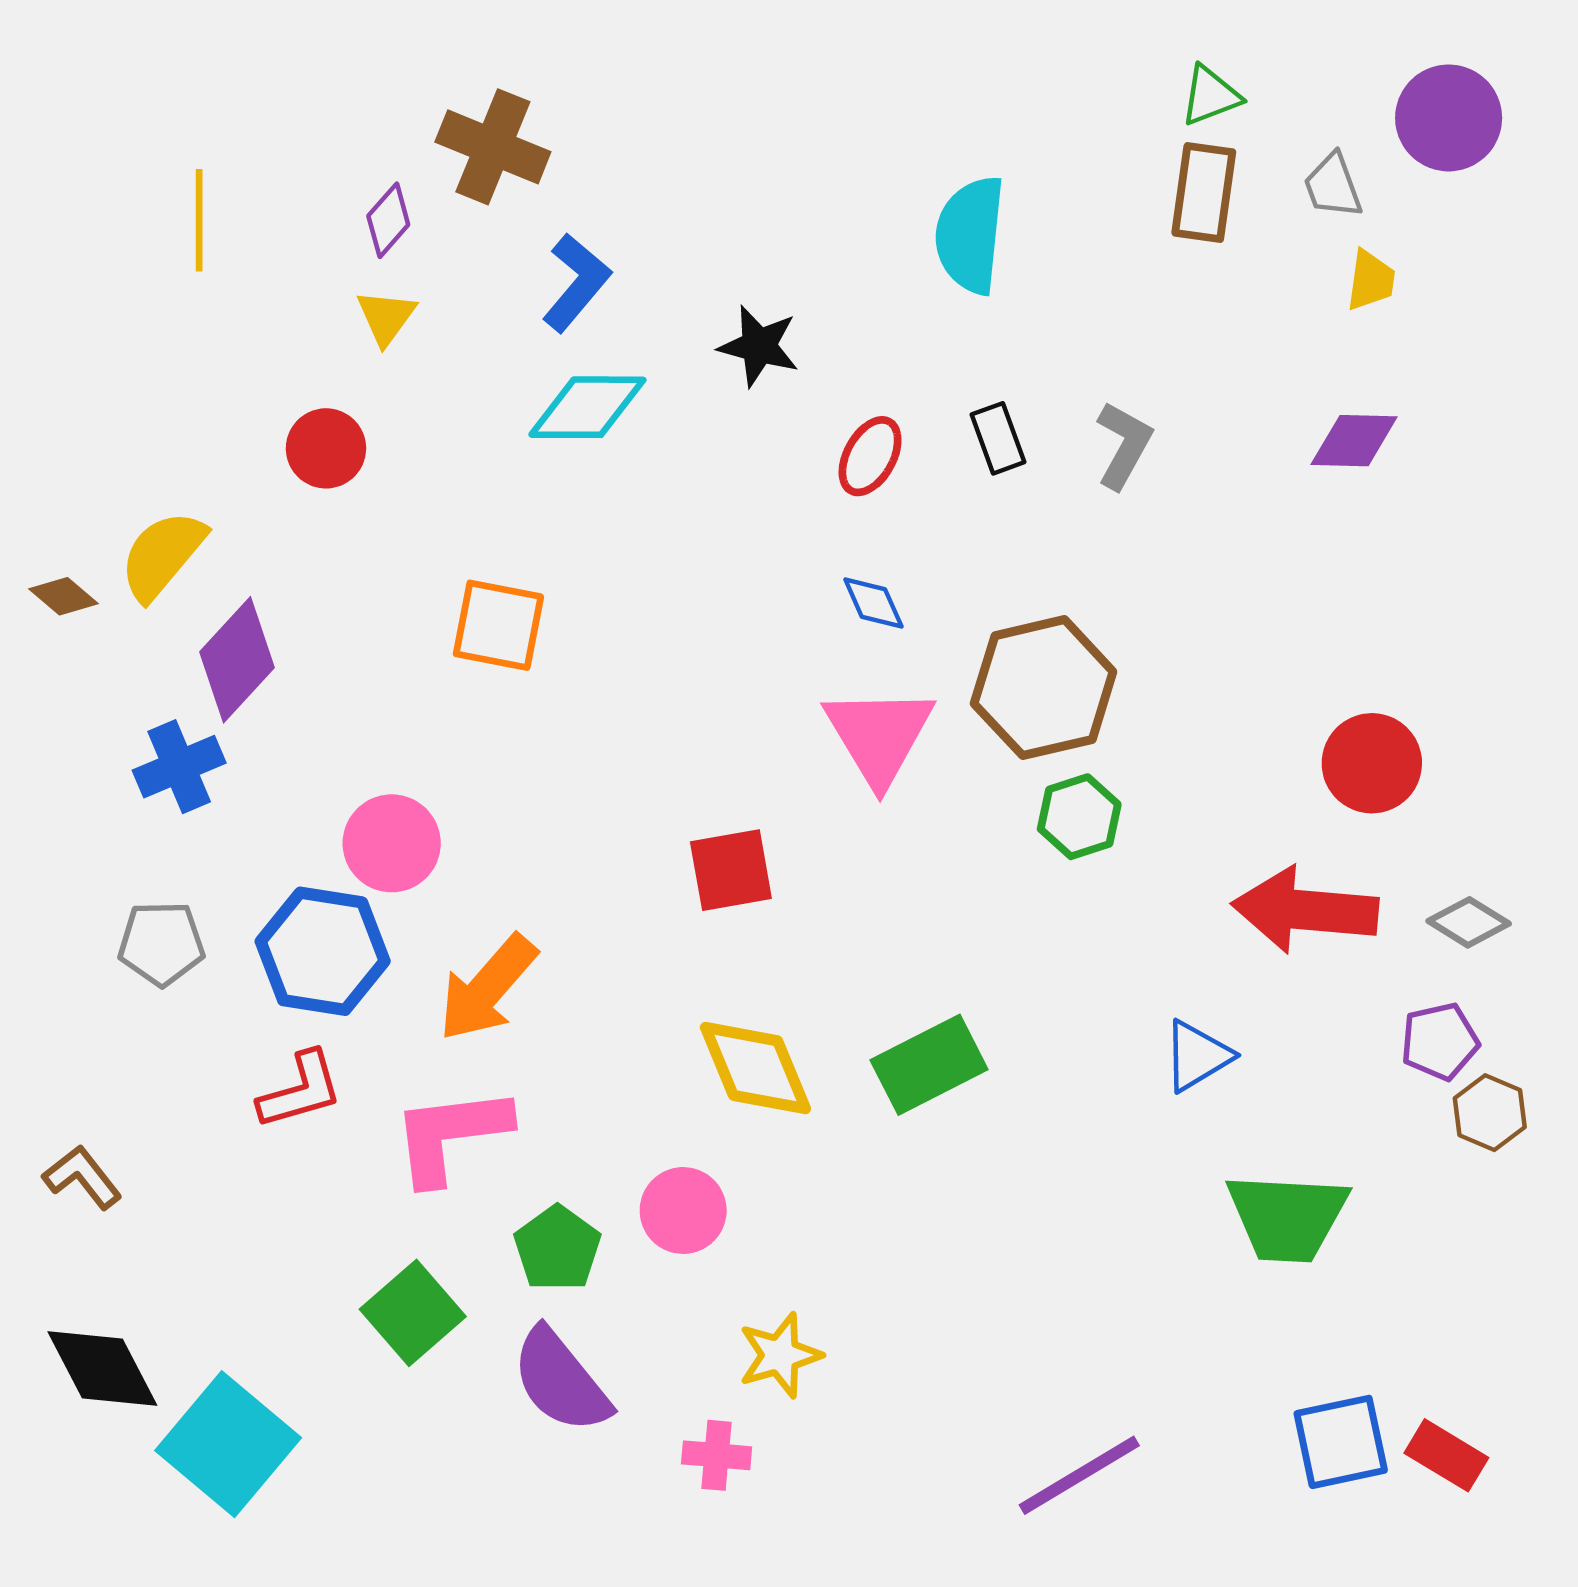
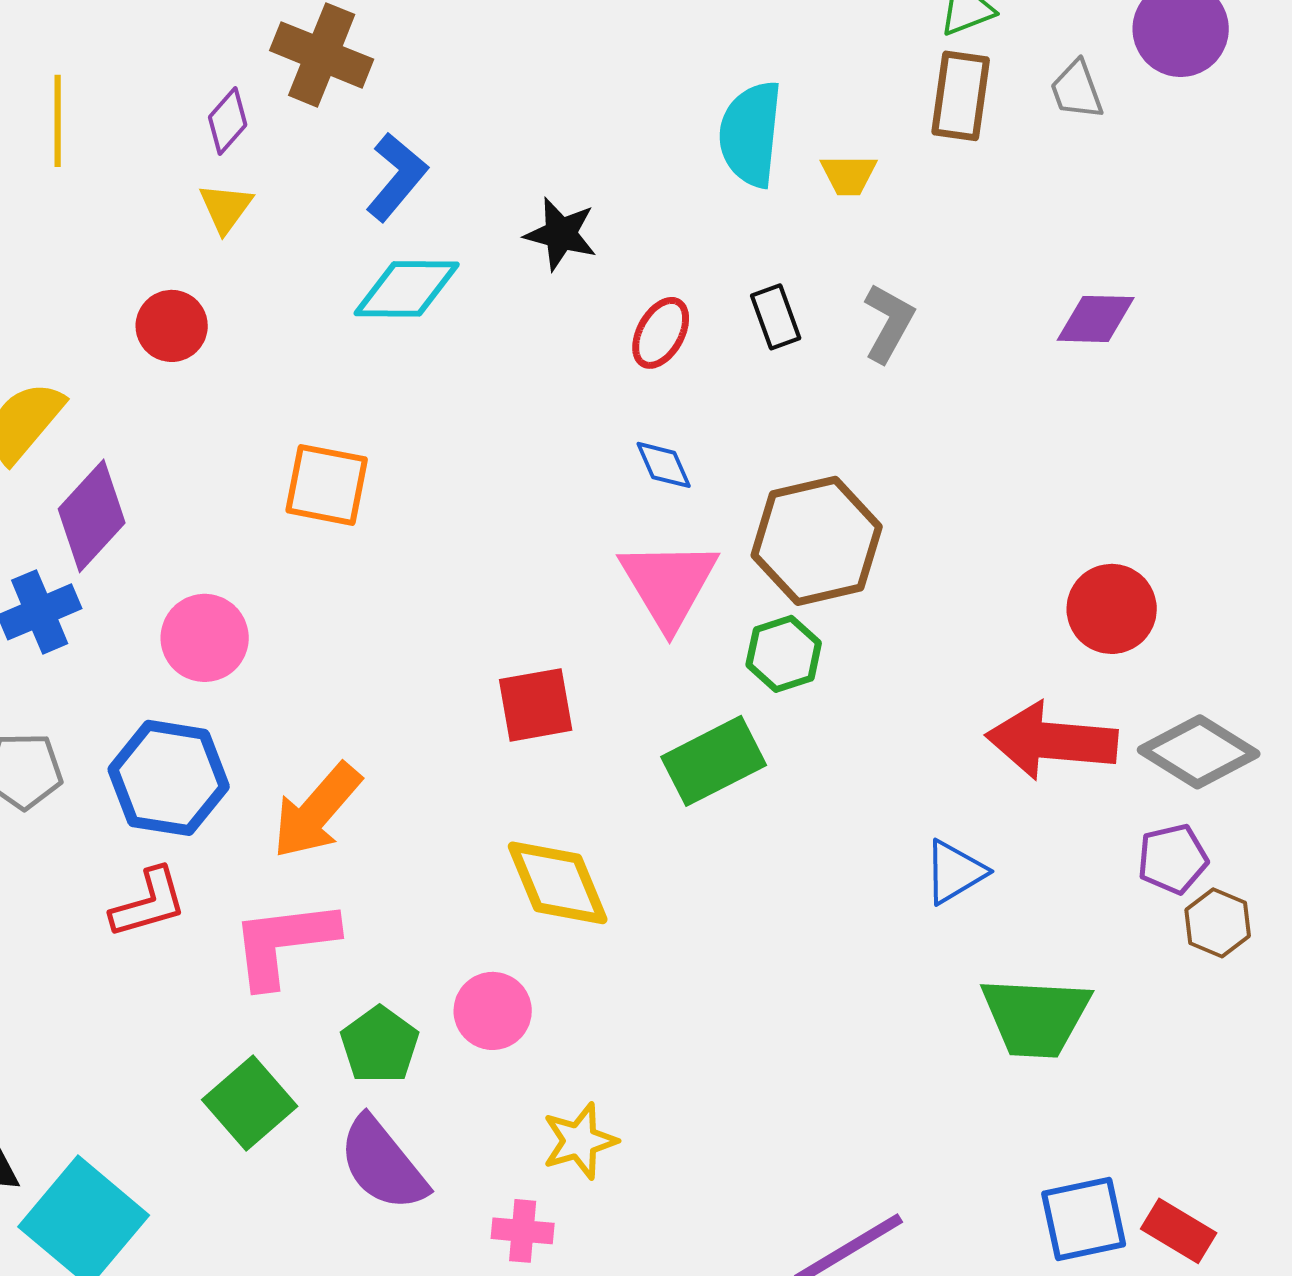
yellow trapezoid: (1371, 280) -> (849, 175), moved, turned 82
green hexagon: (1079, 817) -> (784, 654), moved
pink circle: (392, 843) -> (205, 638), moved
gray diamond: (1469, 922) -> (1199, 752), size x1.6
green rectangle: (929, 1065) -> (714, 761), moved

